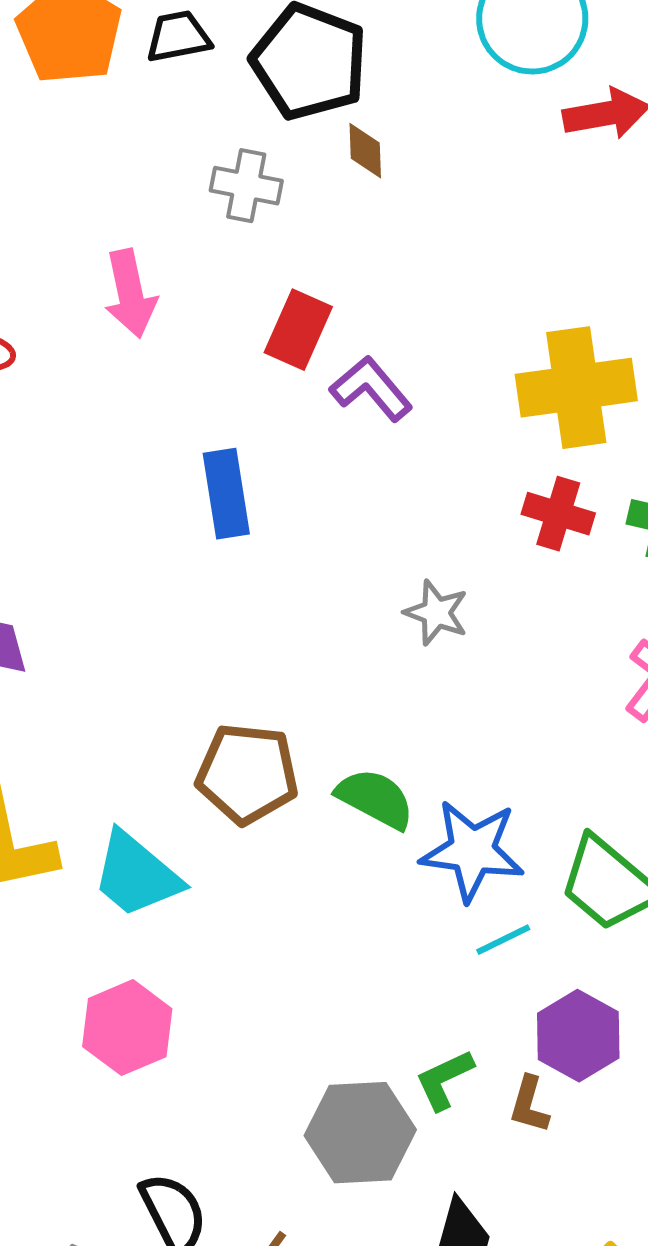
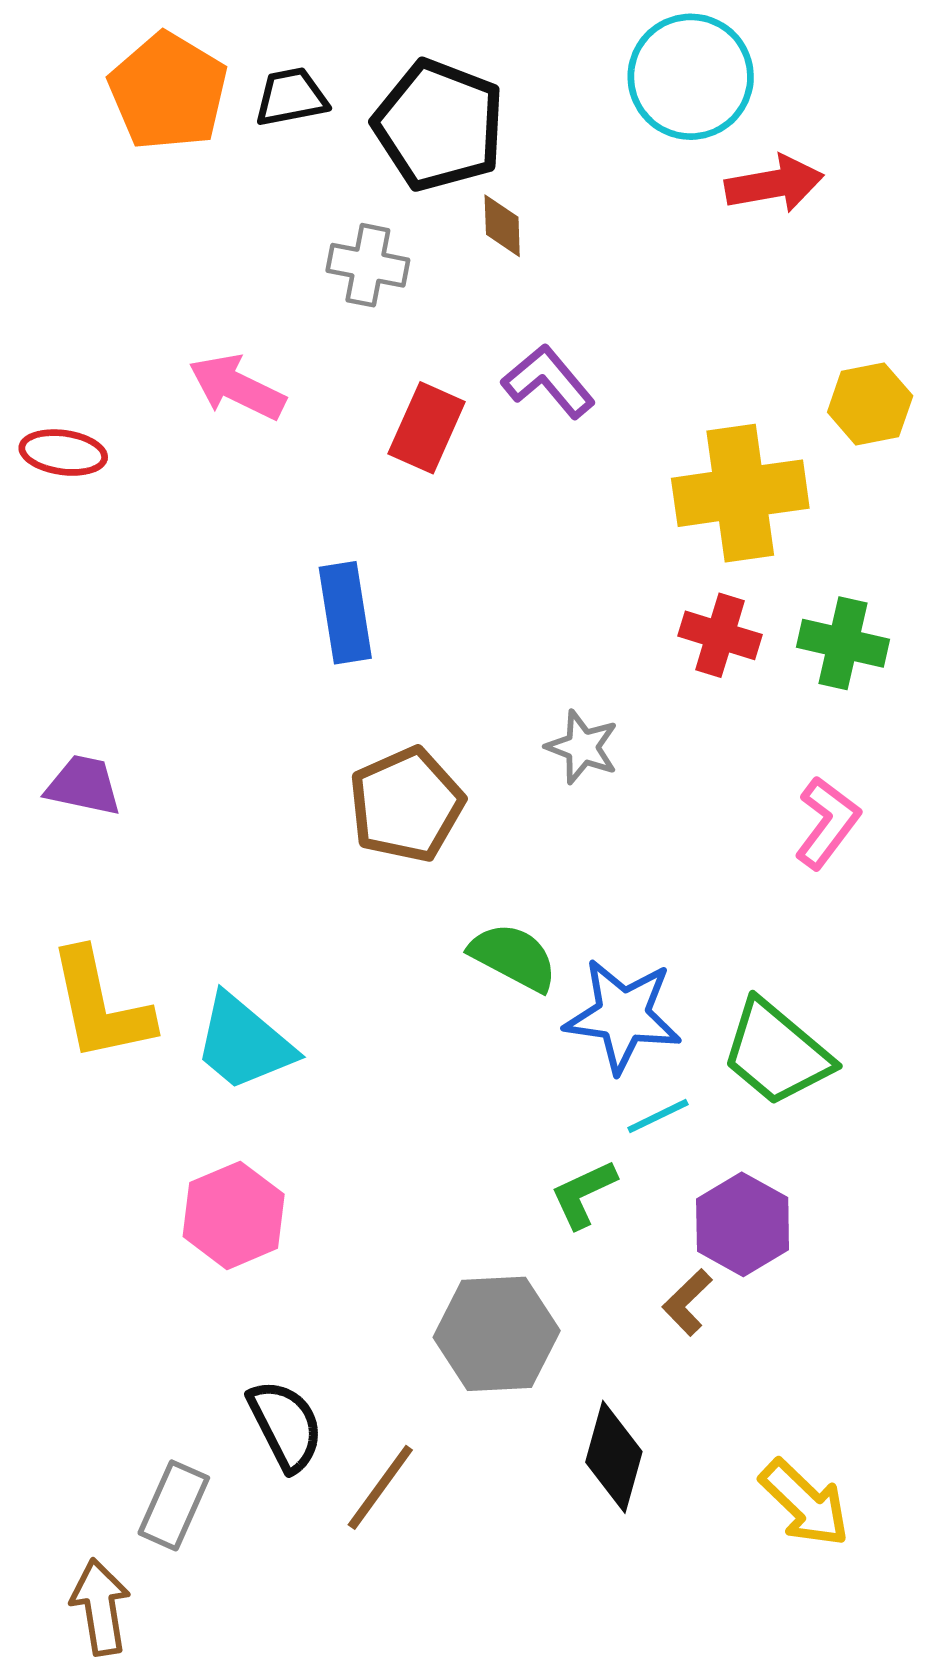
pink arrow: (130, 294) -> (237, 387), turned 128
purple L-shape: (371, 389) -> (548, 381), moved
brown pentagon: (247, 774) -> (406, 805), moved, turned -30
green L-shape: (444, 1080) -> (583, 1194), moved
brown L-shape: (529, 1105) -> (687, 1302), turned 30

